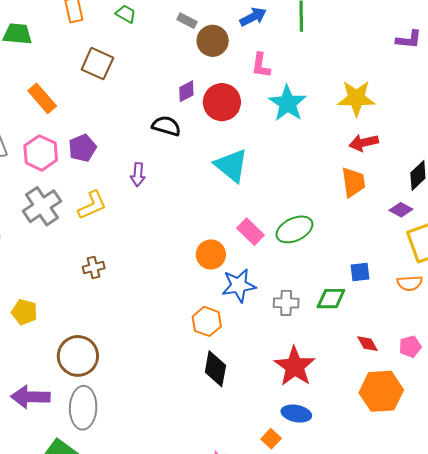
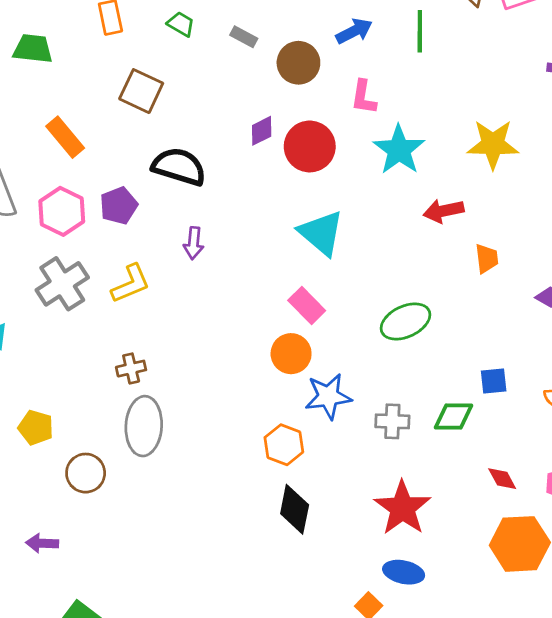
gray rectangle: (187, 21) -> (244, 37), moved
black semicircle: (166, 126) -> (179, 167), moved, size x1.4
red arrow: (364, 143) -> (444, 211), moved
orange trapezoid: (353, 182) -> (487, 259), size x0.7
pink rectangle: (250, 232) -> (307, 306), moved
brown circle: (78, 356) -> (86, 473), moved, size x0.7
purple arrow: (30, 397) -> (42, 543), size x0.6
gray ellipse: (83, 408) -> (144, 426), moved

